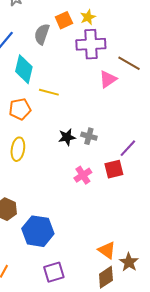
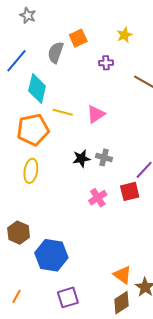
yellow star: (88, 17) -> (125, 35), moved
purple cross: (91, 44) -> (106, 63), size x0.5
pink triangle: (108, 79) -> (96, 114), moved
orange pentagon: (20, 109) -> (33, 130), size x1.4

